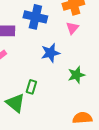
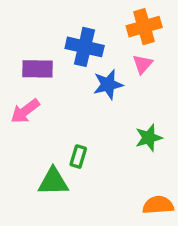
blue star: (50, 53) -> (108, 85), moved
green triangle: (15, 103) -> (53, 182), turned -40

